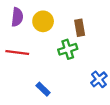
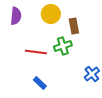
yellow circle: (43, 21) -> (51, 14), moved
red line: (17, 52) -> (36, 52), moved

